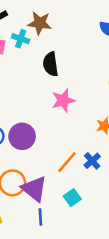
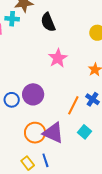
black semicircle: (51, 64) -> (48, 22), moved
blue line: (40, 217) -> (45, 160), moved

